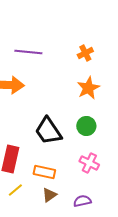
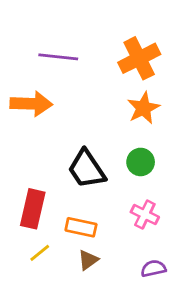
orange cross: (85, 53) -> (139, 58), size x1.8
purple semicircle: (82, 201) -> (153, 268), moved

